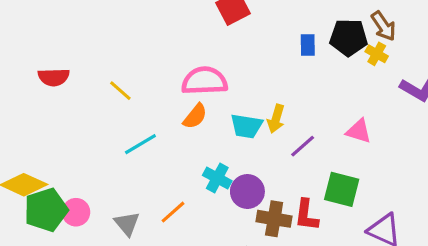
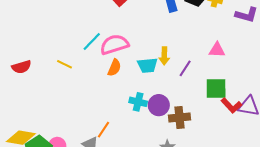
cyan line: (140, 144) -> (92, 41), moved
orange line: (173, 212) -> (104, 130), moved
red L-shape: (306, 215) -> (231, 106), moved, turned -35

